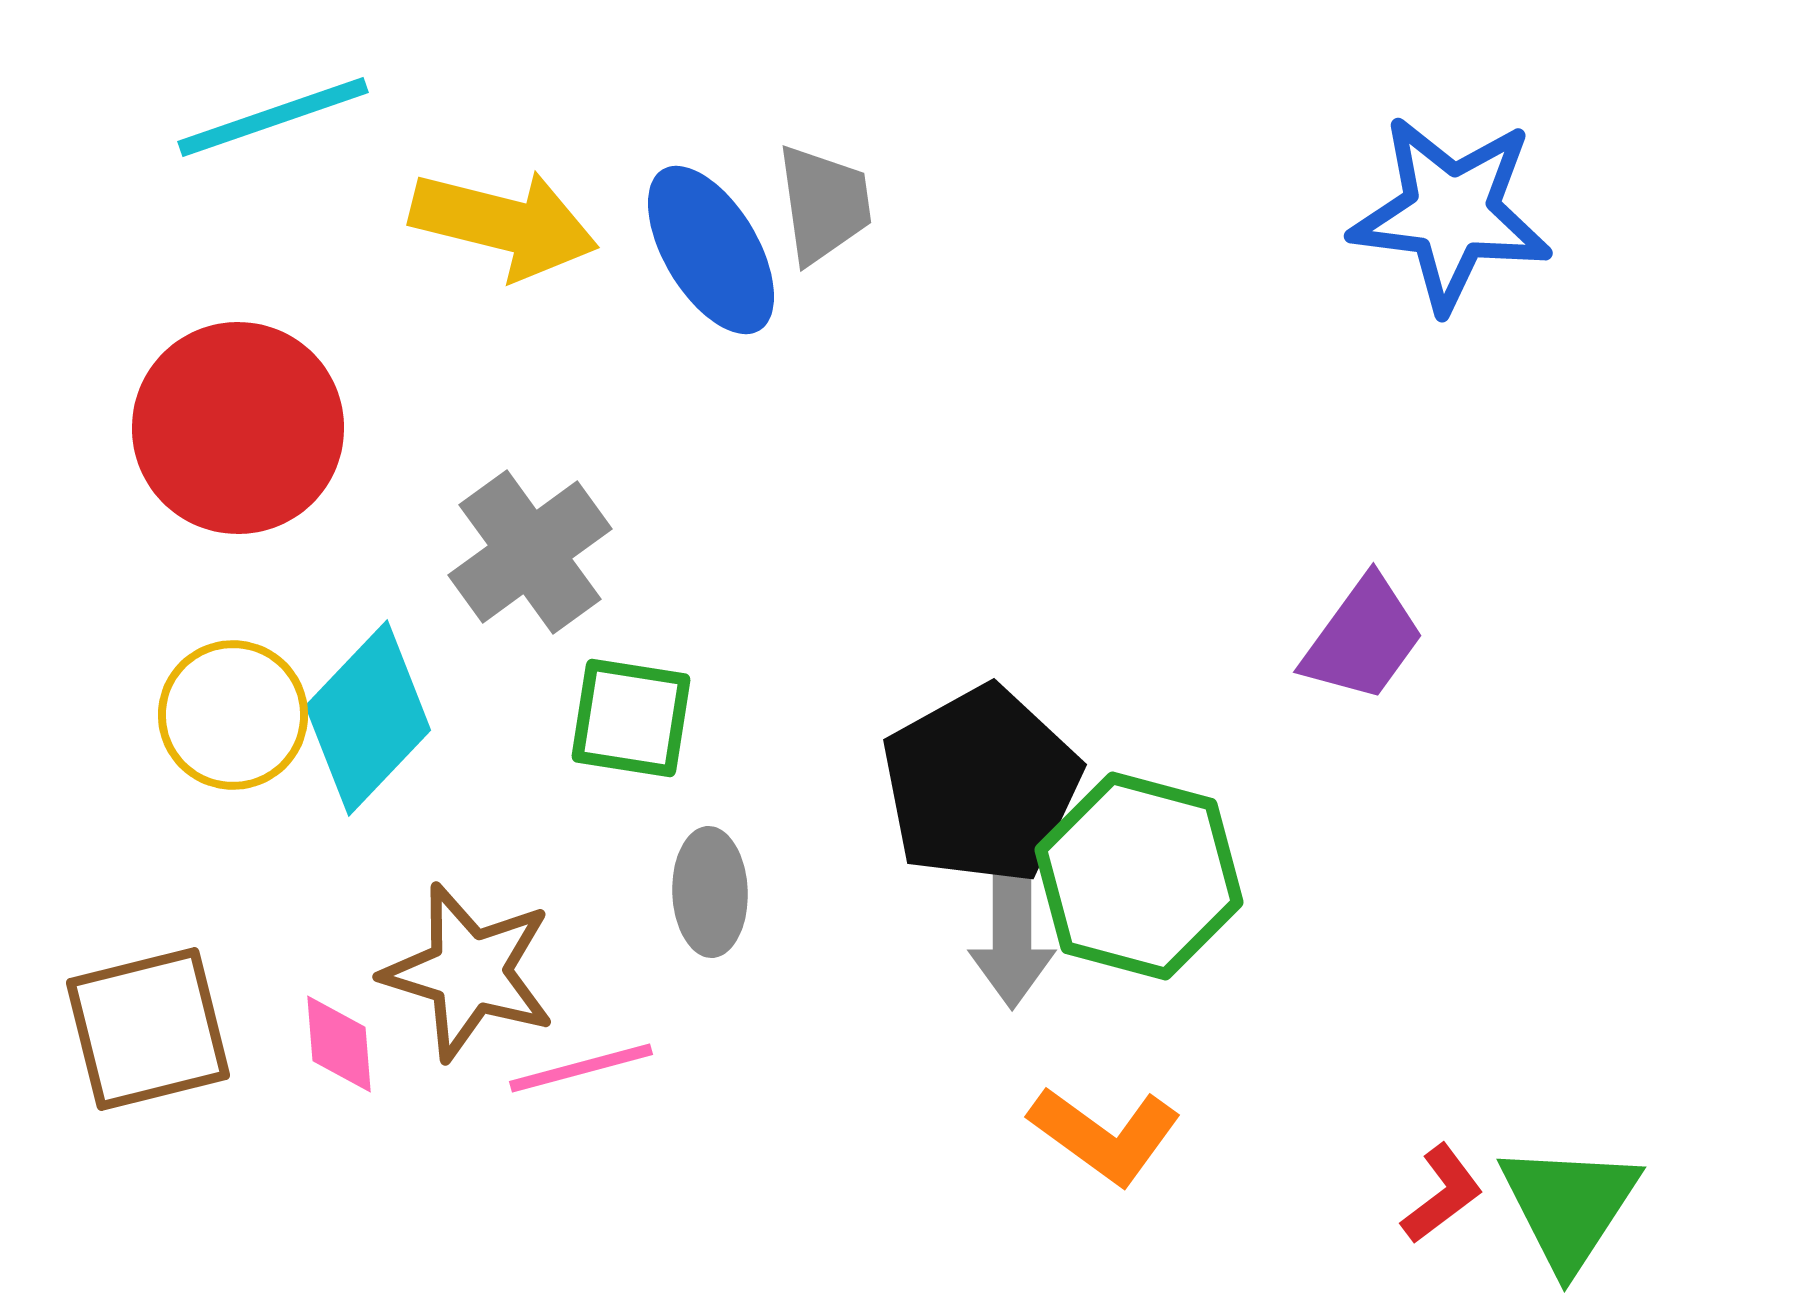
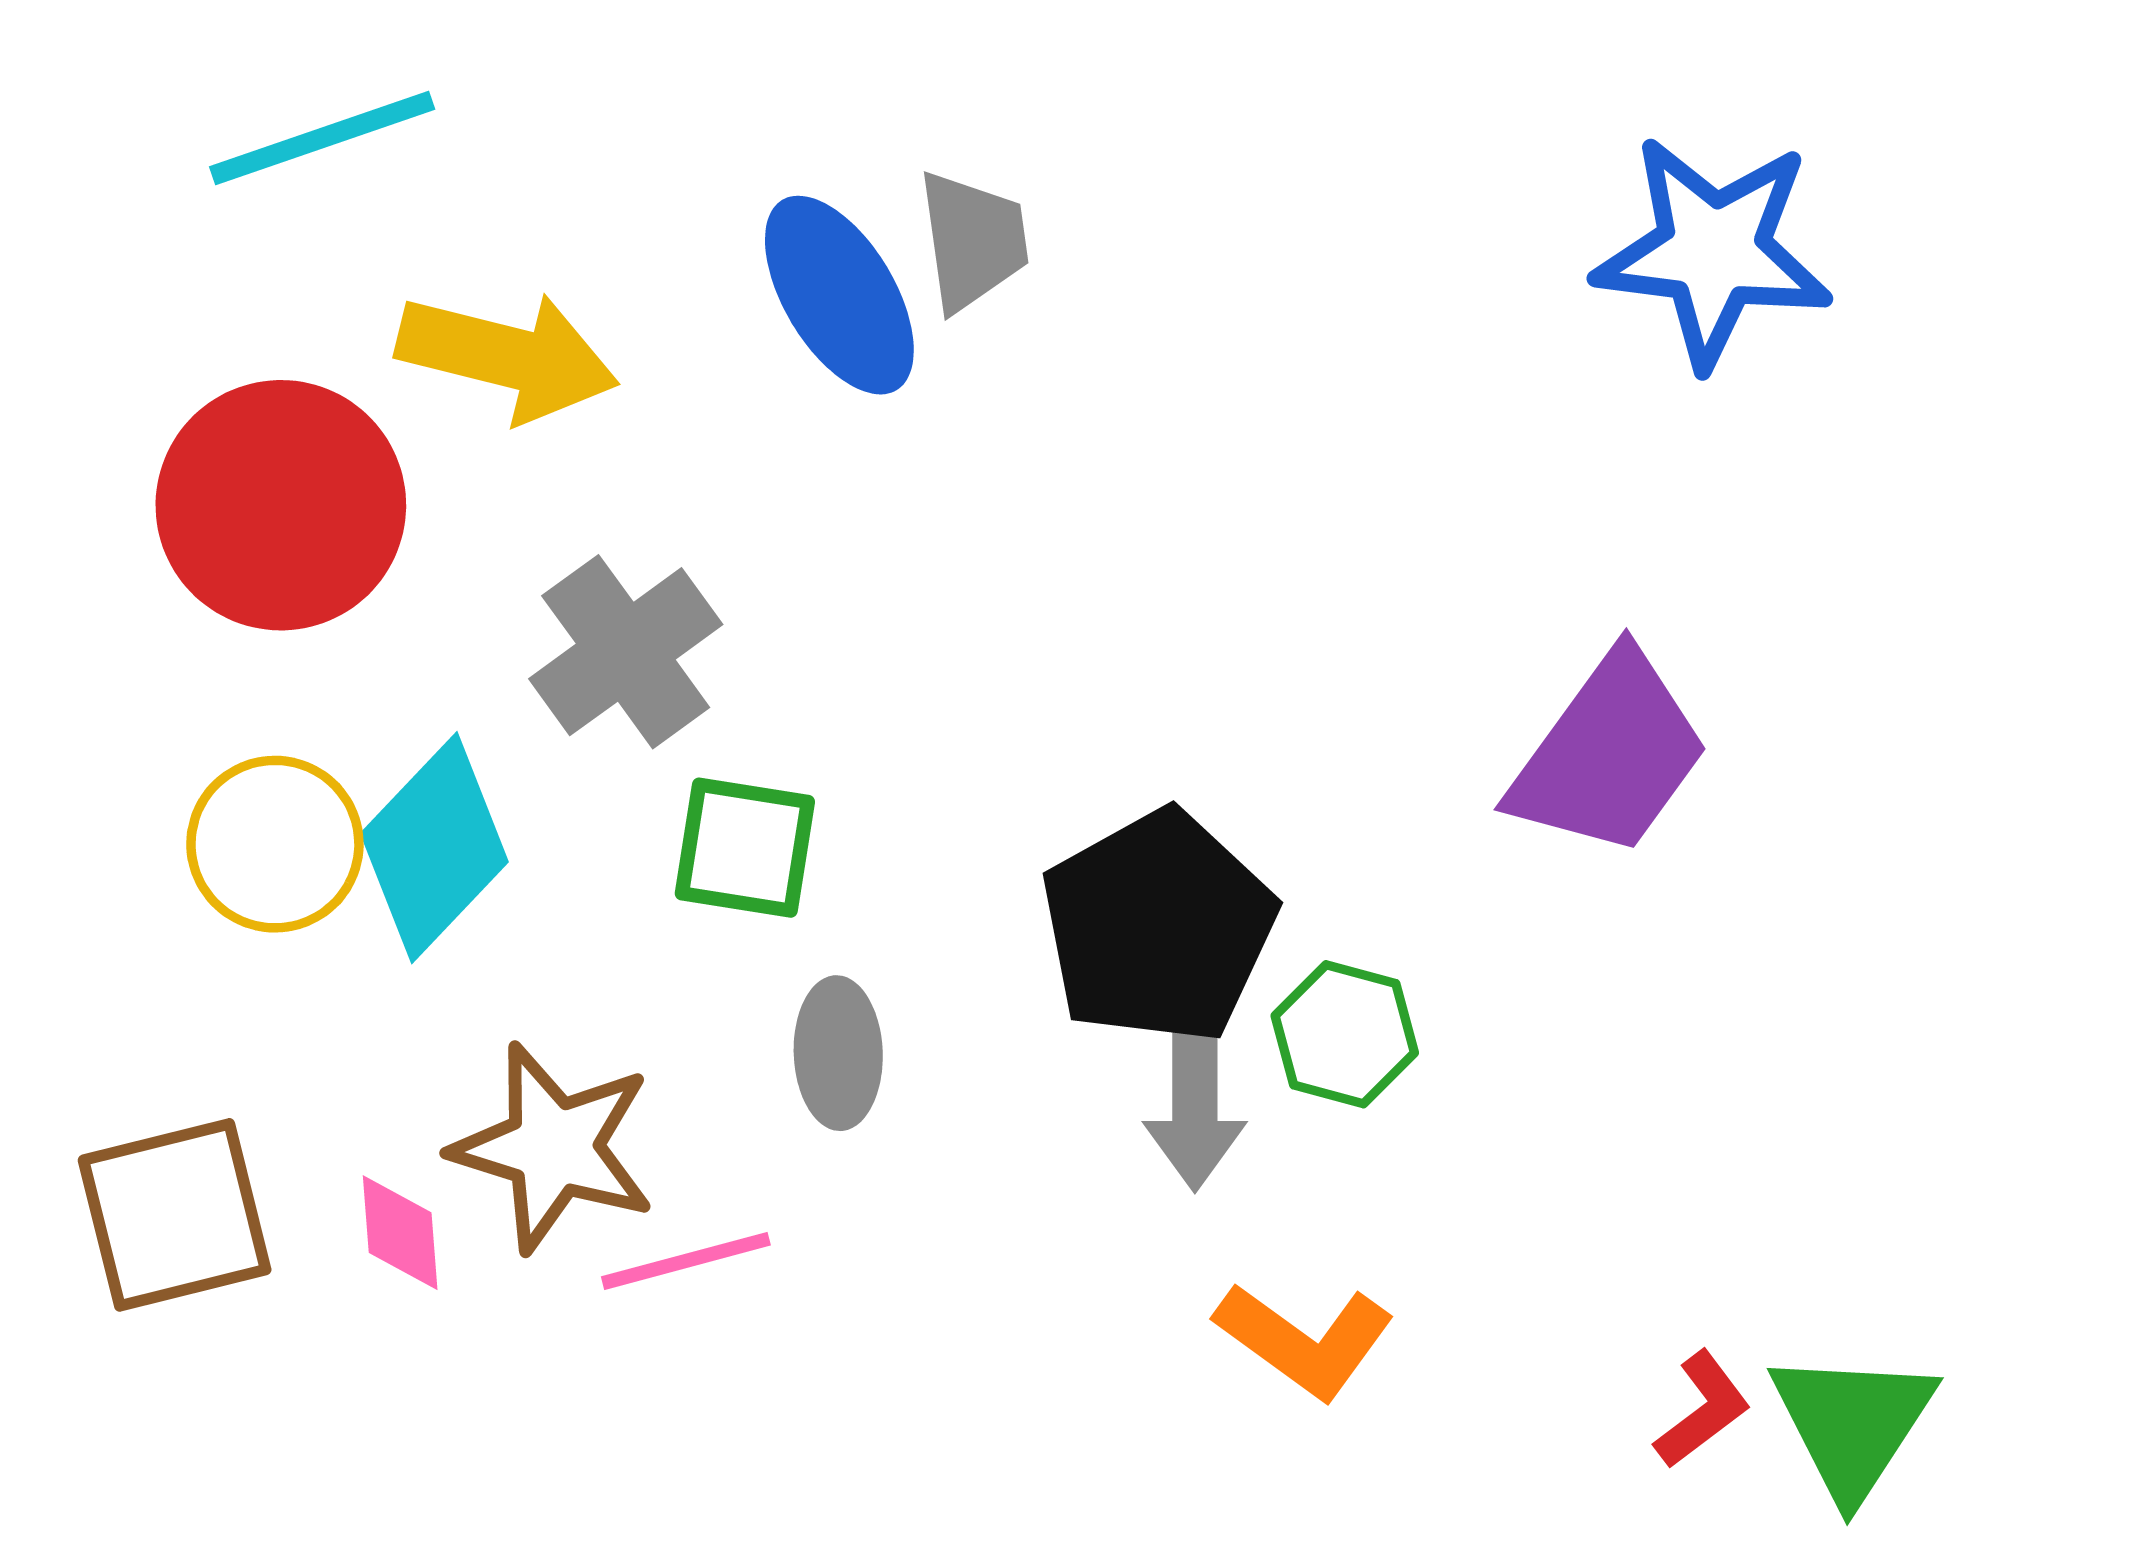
yellow arrow: (504, 224) -> (508, 356), moved
purple trapezoid: (1363, 639) -> (1609, 754), size x1.4
green hexagon: (1139, 876) -> (1345, 1034), size x0.6

